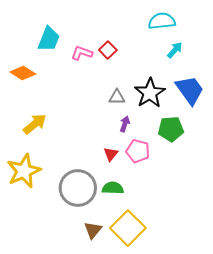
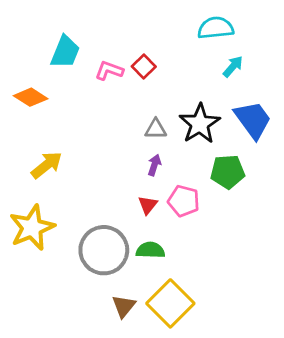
purple arrow: (125, 124) -> (154, 165), moved

